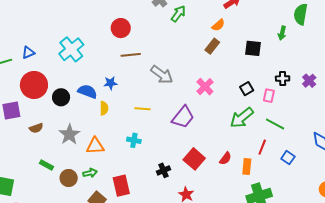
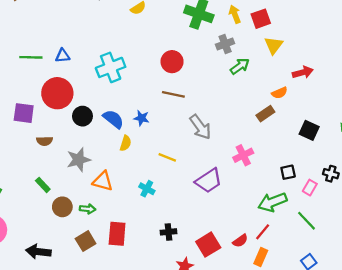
red line: (262, 147) -> (263, 232), moved
red square: (194, 159) -> (208, 245), moved

